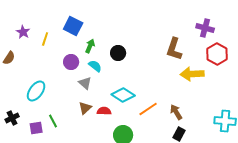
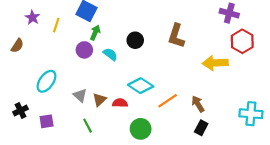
green arrow: (90, 46) -> (95, 33), moved
brown L-shape: (174, 49) -> (176, 36), moved
gray triangle: (85, 83) -> (80, 95), moved
green line: (53, 121) -> (88, 126), moved

